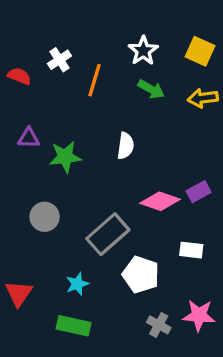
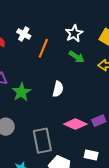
white cross: (60, 60) -> (24, 34), turned -32
green star: (65, 157) -> (21, 92), turned -30
gray rectangle: (108, 234) -> (42, 141), turned -65

